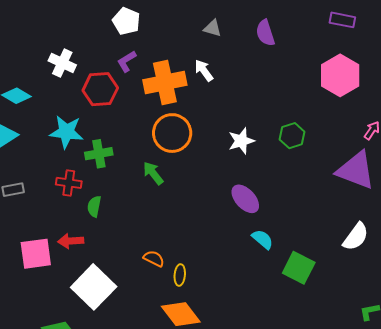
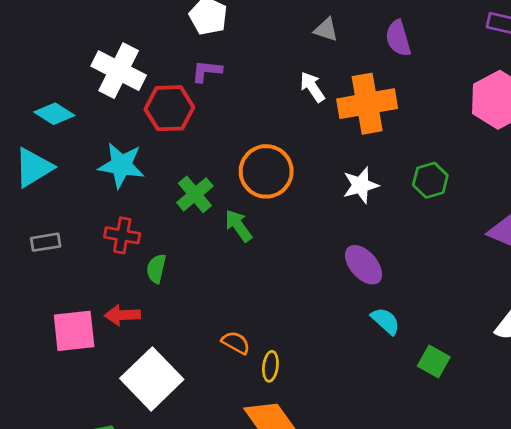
purple L-shape: (127, 61) -> (207, 71), turned 35
white cross: (62, 63) -> (119, 71), size x1.4
orange cross: (165, 82) -> (367, 104), moved
green cross: (99, 154) -> (195, 194), moved, turned -32
green square: (299, 268) -> (434, 361), size x0.7

